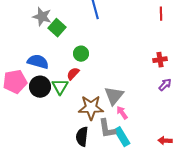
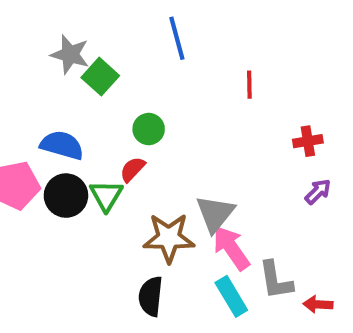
red line: (161, 14) -> (249, 85), moved
pink arrow: (122, 113) -> (231, 248), size x1.6
gray L-shape: (107, 129) -> (276, 280), moved

